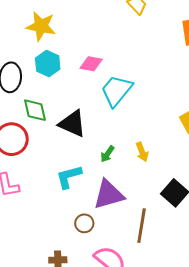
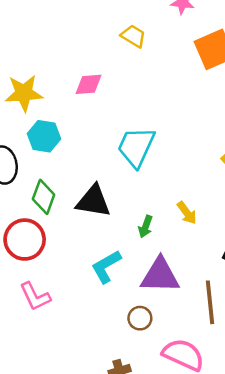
pink diamond: (91, 64) -> (88, 84), moved
green diamond: (35, 110) -> (44, 197), turned 48
purple triangle: (109, 195) -> (160, 275), turned 32

